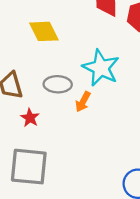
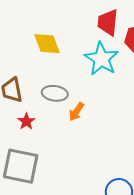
cyan star: (101, 68) -> (101, 59), moved

